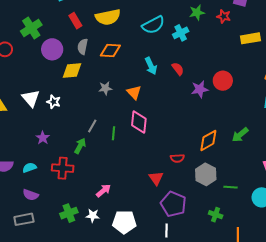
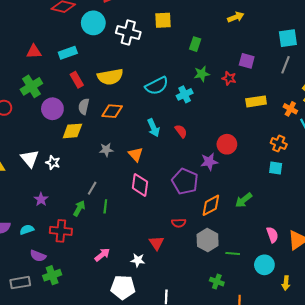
purple star: (200, 89) -> (209, 162), moved
green line: (114, 133) -> (105, 206), moved
purple semicircle: (31, 195) -> (38, 256), moved
purple pentagon: (173, 204) -> (185, 181), moved
green cross: (69, 213) -> (52, 275), moved
white star: (93, 216) -> (138, 260), moved

